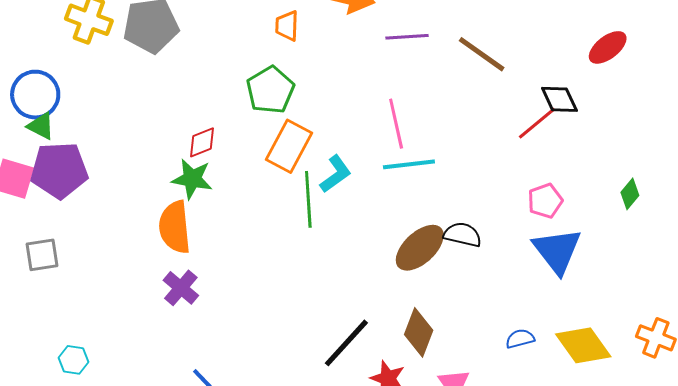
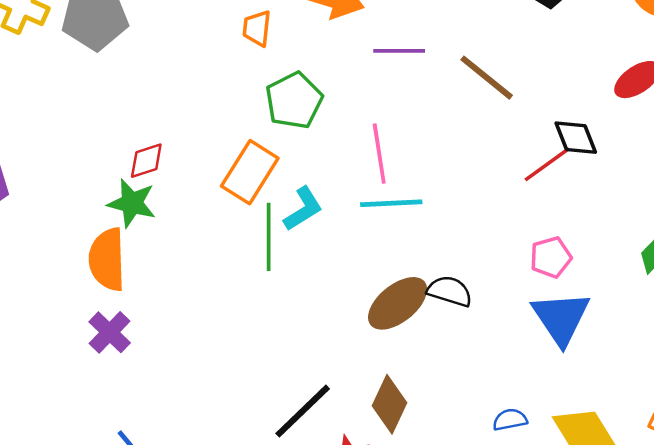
green pentagon: (270, 90) -> (294, 101), moved

